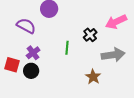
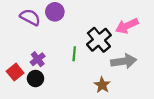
purple semicircle: (26, 26) -> (30, 17), moved
black cross: (90, 35) -> (99, 40), size x1.6
red square: (12, 65) -> (15, 72), turned 35

